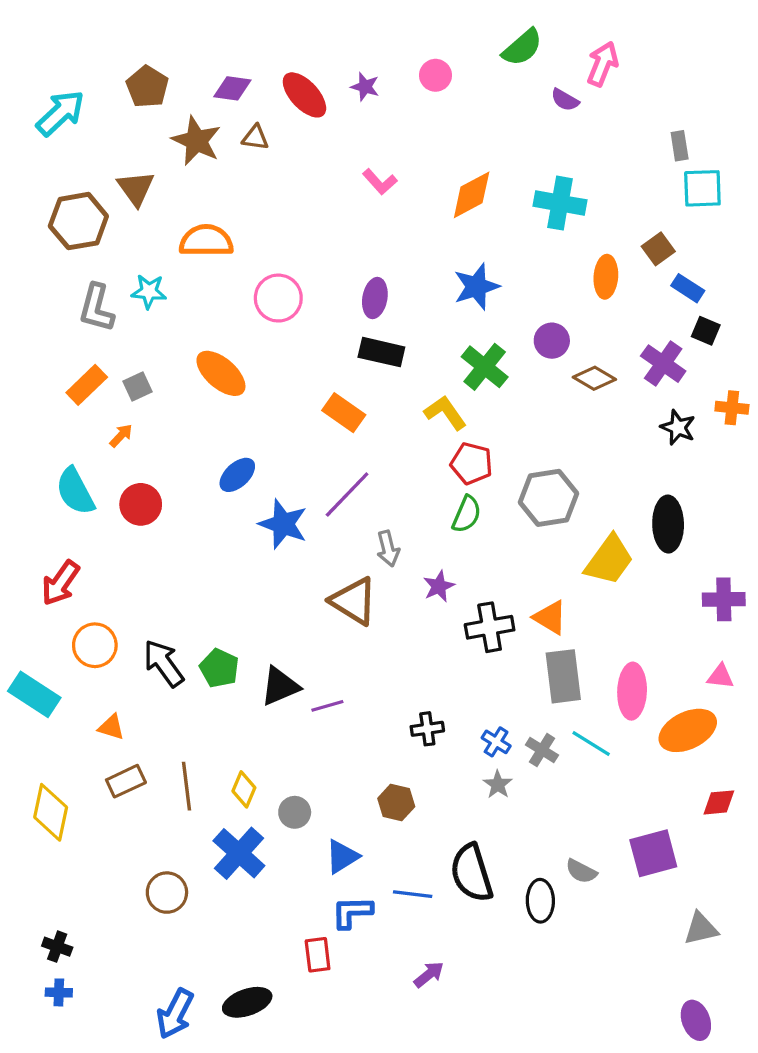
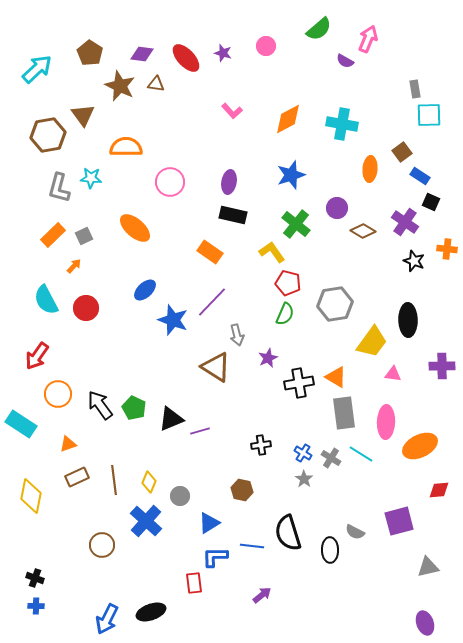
pink triangle: (720, 676) -> (393, 374), moved
orange triangle: (111, 727) -> (68, 444), turned -36

